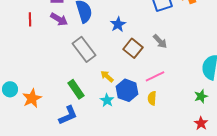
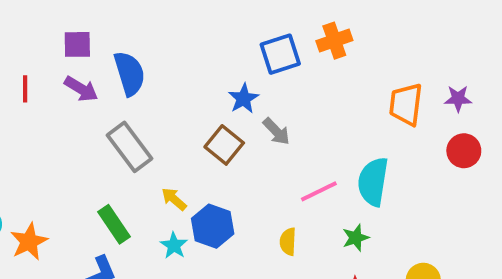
blue star: (118, 24) -> (244, 99), moved
pink line: (155, 76) -> (319, 191), moved
yellow semicircle: (152, 98) -> (288, 242), moved

